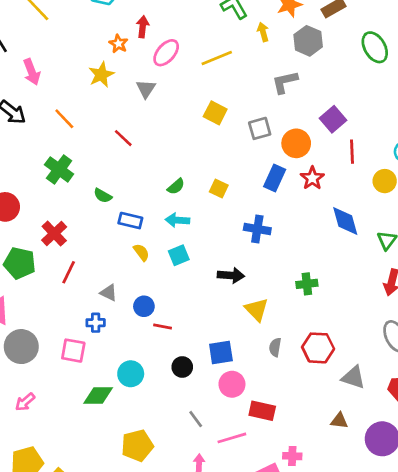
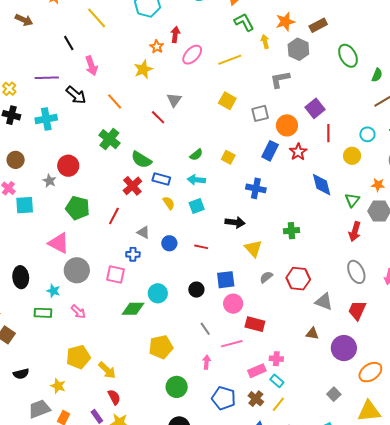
gray triangle: (146, 89) -> (174, 100), moved
green semicircle: (103, 196) -> (141, 160), size x1.5
red cross: (54, 234) -> (132, 186), moved
red line: (163, 327) -> (201, 247), moved
gray semicircle: (275, 347) -> (266, 277), turned 40
pink arrow: (25, 402) -> (78, 312), turned -98

